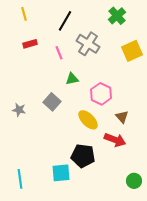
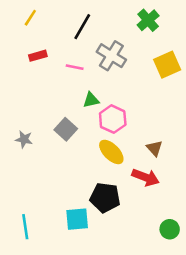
yellow line: (24, 14) -> (30, 18), turned 48
pink line: (59, 53) -> (75, 67), turned -56
pink hexagon: (101, 94) -> (113, 119), moved

